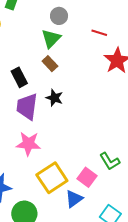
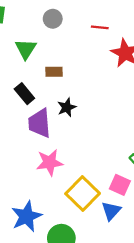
green triangle: (51, 39) -> (26, 49), moved
brown rectangle: (50, 64) -> (54, 72), turned -35
black star: (54, 98) -> (67, 107), turned -30

